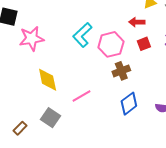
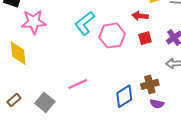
brown cross: (121, 71) -> (150, 84), moved
yellow diamond: (48, 80) -> (18, 53), moved
brown rectangle: (20, 128) -> (14, 100), moved

